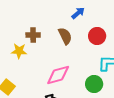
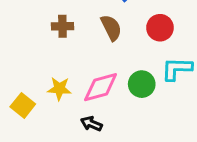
yellow star: (19, 51) -> (59, 89), moved
green circle: (94, 84) -> (142, 84), moved

